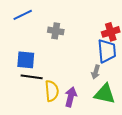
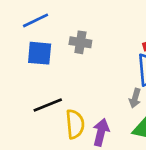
blue square: (26, 60) -> (40, 53), moved
black line: (32, 77) -> (48, 105), turned -30

